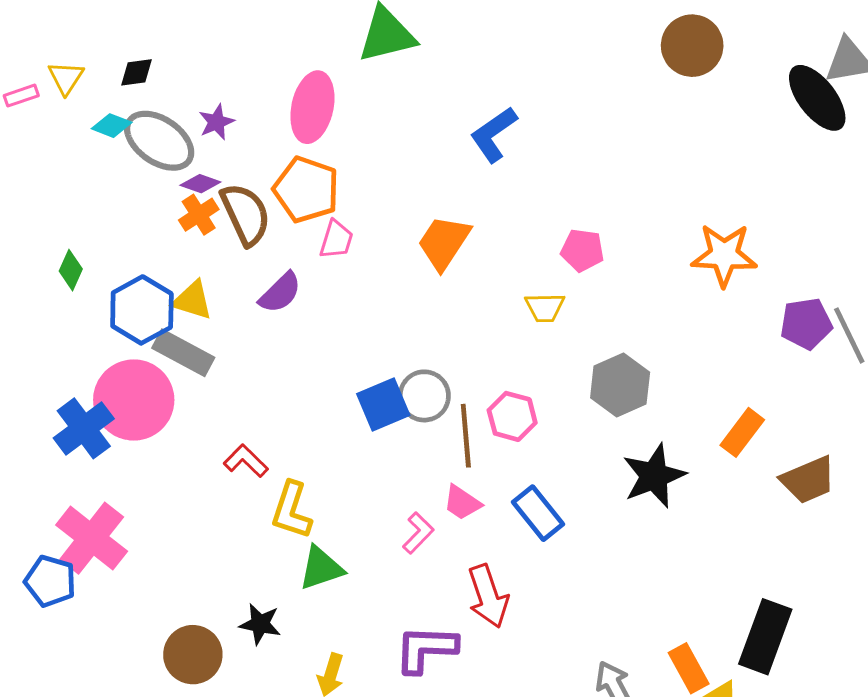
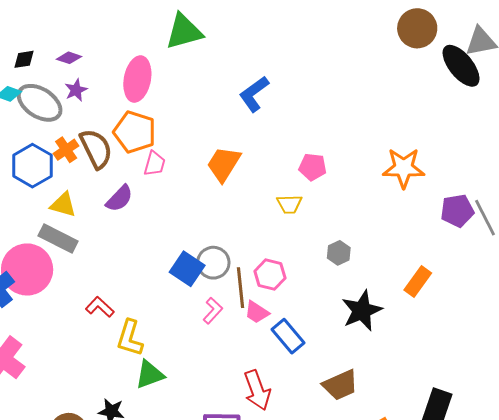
brown circle: (692, 46) -> (417, 28), moved
purple diamond: (200, 184) -> (69, 58), moved
blue hexagon: (142, 310) -> (32, 166), moved
gray hexagon: (620, 385) -> (339, 253), size x0.6
blue square: (383, 405) -> (187, 269), turned -32
brown trapezoid: (808, 480) -> (340, 385), moved
pink trapezoid: (462, 503) -> (257, 312), moved
pink L-shape: (418, 533) -> (213, 311), moved

